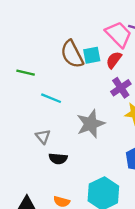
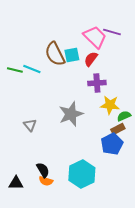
purple cross: (121, 88) -> (97, 83), turned 30
cyan line: (51, 98) -> (32, 69), moved
black semicircle: (58, 159) -> (43, 170), moved, turned -126

